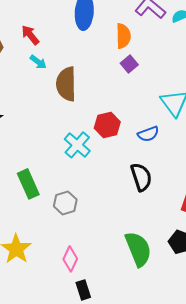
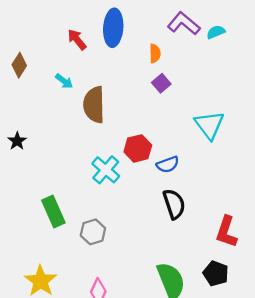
red arrow: (30, 35) -> (77, 40), moved
orange semicircle: (123, 36) -> (155, 53), size x0.7
blue semicircle: (148, 134) -> (168, 164), moved

